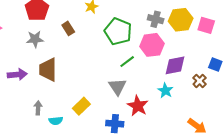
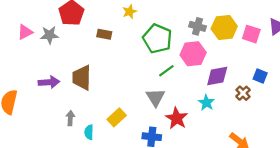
brown rectangle: (68, 28) -> (104, 34), turned -48
gray star: (35, 39) -> (49, 35), moved
cyan semicircle: (56, 121) -> (89, 132), turned 96

